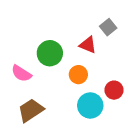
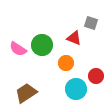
gray square: (108, 27) -> (91, 23), turned -32
pink semicircle: (21, 73) -> (18, 49), moved

